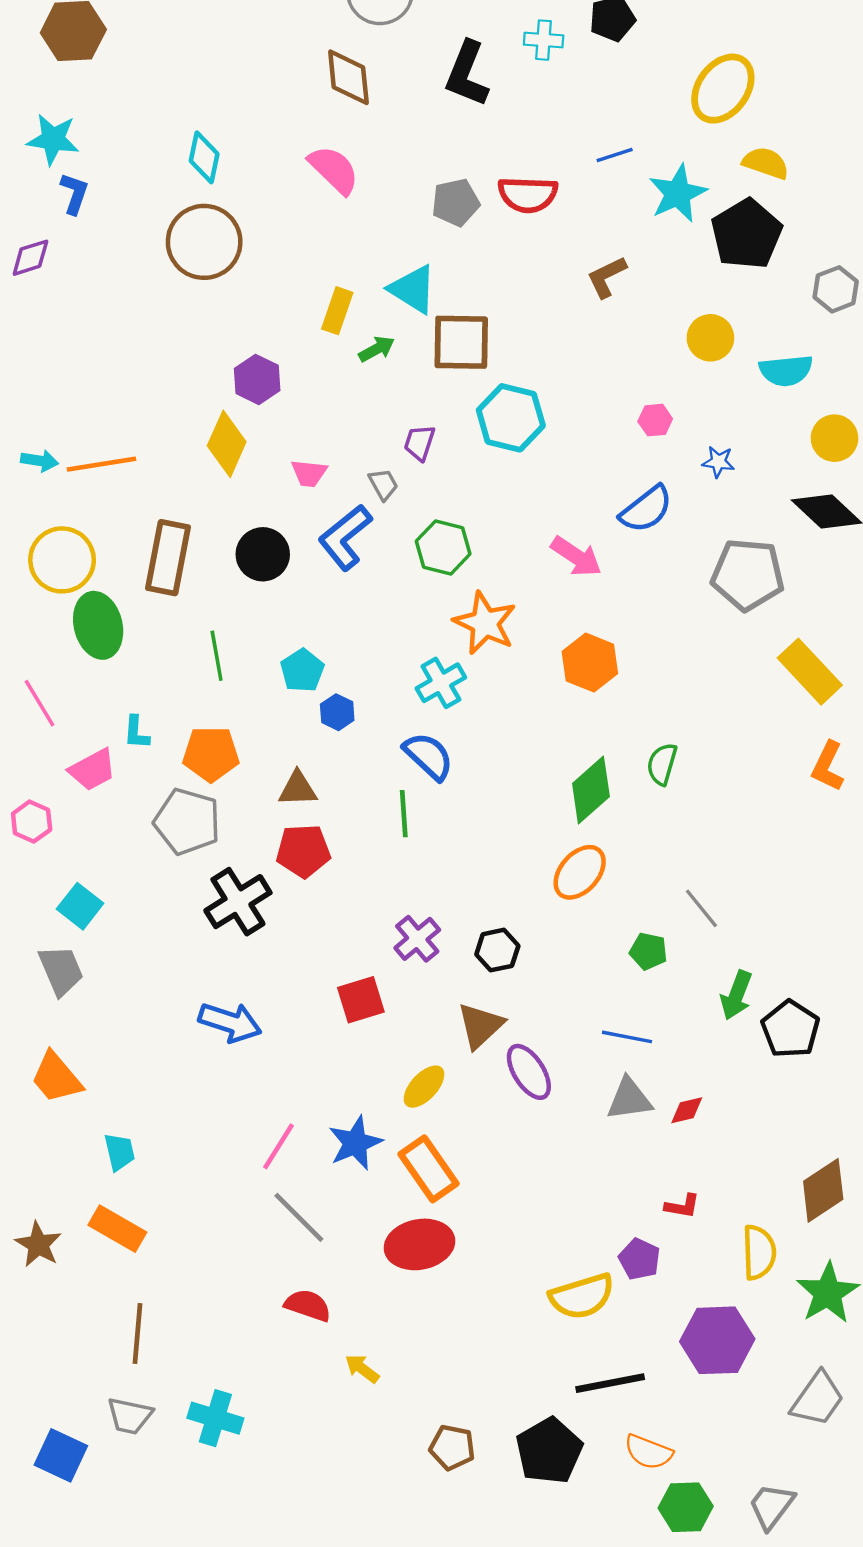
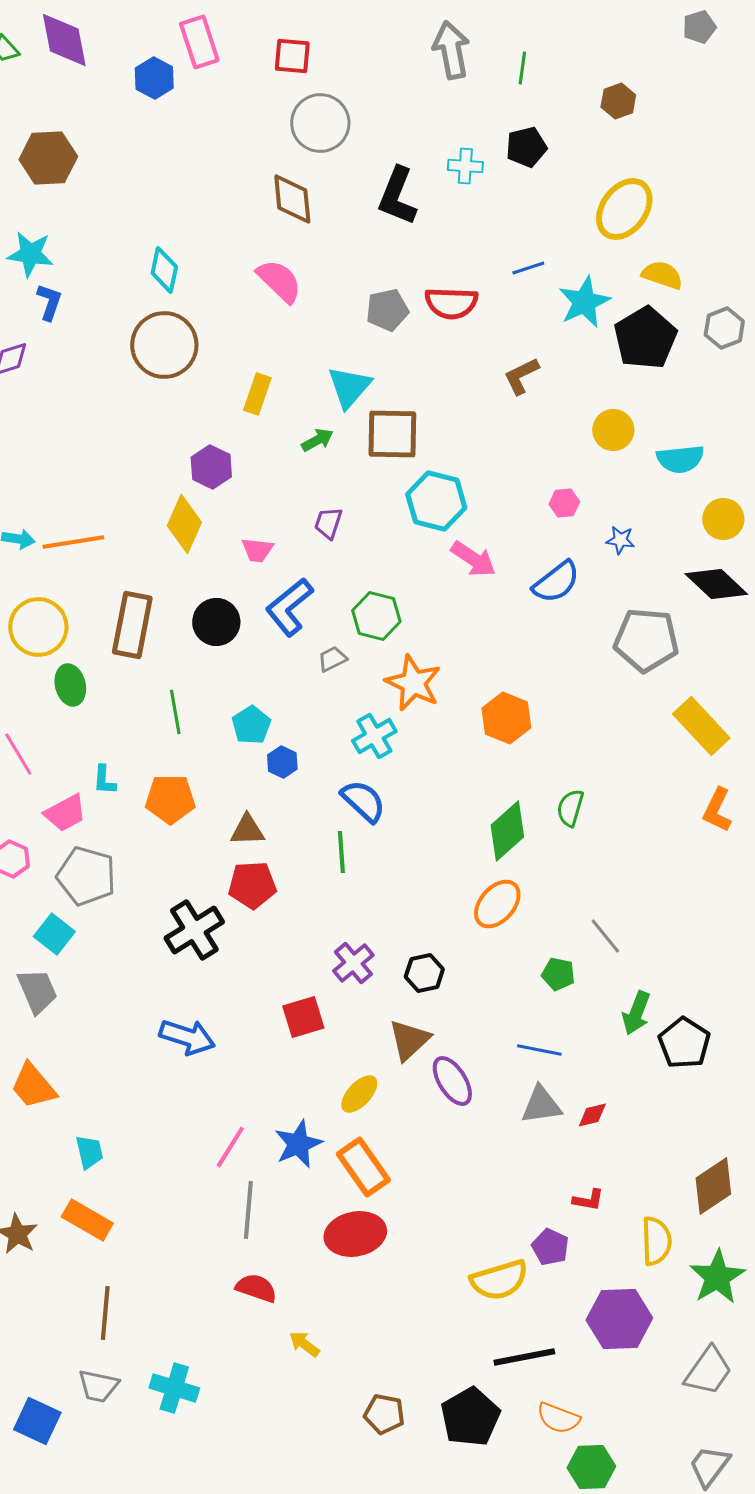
cyan triangle: (413, 289) -> (349, 387), turned 39
gray hexagon: (836, 289) -> (724, 328), moved
yellow rectangle: (337, 311) -> (257, 394), moved
purple trapezoid: (420, 443) -> (328, 523), moved
gray trapezoid: (383, 484) -> (332, 659), moved, turned -88
pink arrow: (576, 557) -> (473, 559), moved
green ellipse: (98, 625) -> (70, 685), size x0.7
gray pentagon: (187, 822) -> (86, 876), moved
gray line: (299, 1217) -> (248, 1210), turned 50
gray trapezoid: (771, 1506) -> (709, 1466), moved

